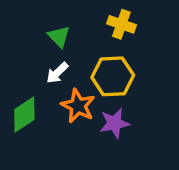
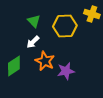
yellow cross: (121, 24) -> (92, 14), moved
yellow hexagon: (113, 76) -> (65, 26), moved

